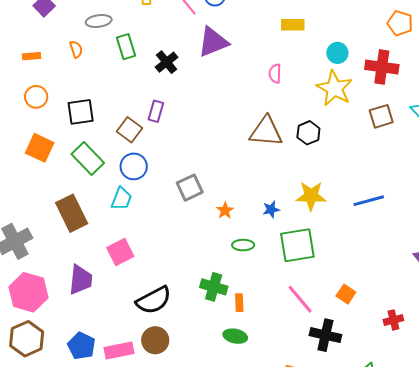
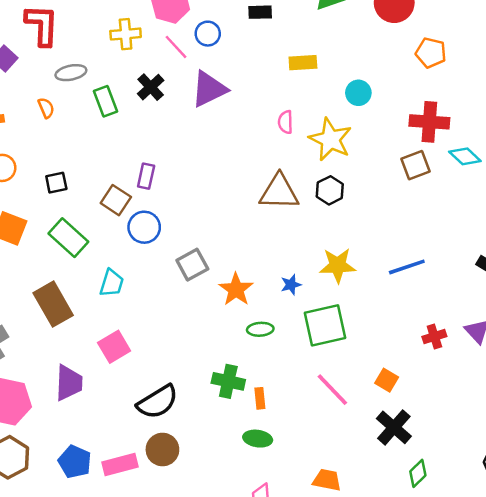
black cross: (167, 62) -> (151, 87), moved
red cross: (382, 67) -> (429, 122), moved
yellow star: (335, 88) -> (330, 139), moved
black square: (81, 112) -> (56, 183), size x0.7
blue circle: (134, 166) -> (144, 227), moved
orange star: (225, 211) -> (236, 289), size x1.6
red cross: (393, 320) -> (434, 336), moved
black cross: (325, 335) -> (394, 427), moved, turned 32

